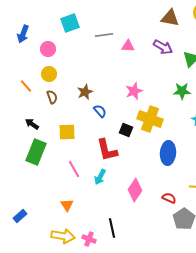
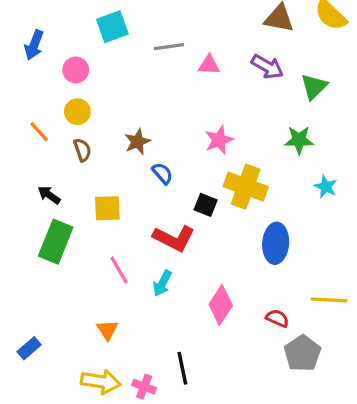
red L-shape: (107, 150) -> (174, 238), turned -50

